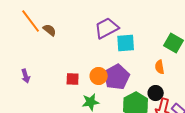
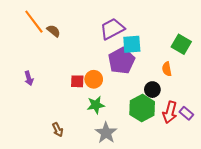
orange circle: (99, 76) -> (94, 79), moved
purple pentagon: (117, 77) -> (122, 61), moved
black circle: (156, 93) -> (152, 90), moved

